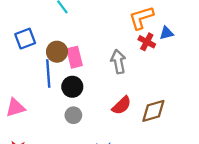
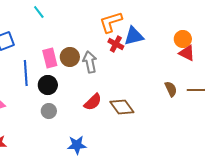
blue triangle: (167, 33) -> (134, 36), size x1.5
brown circle: (57, 52) -> (70, 57), moved
brown diamond: (153, 111) -> (122, 107), turned 70

